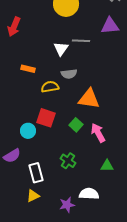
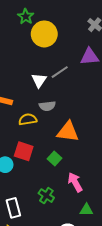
gray line: (81, 41) -> (60, 72), turned -36
pink arrow: (98, 133) -> (75, 182), moved
green triangle: (107, 166) -> (86, 210), moved

